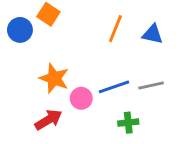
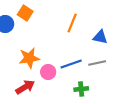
blue triangle: (152, 34) -> (100, 37), moved
orange star: (54, 78) -> (29, 58), turned -30

